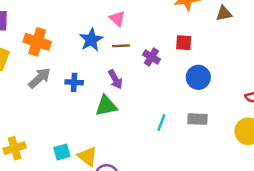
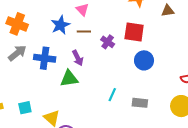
red square: (184, 43) -> (134, 32), size x1.5
blue cross: (74, 82) -> (45, 58), size x1.5
gray rectangle: (197, 119) -> (140, 103), moved
cyan square: (62, 152) -> (25, 108), moved

